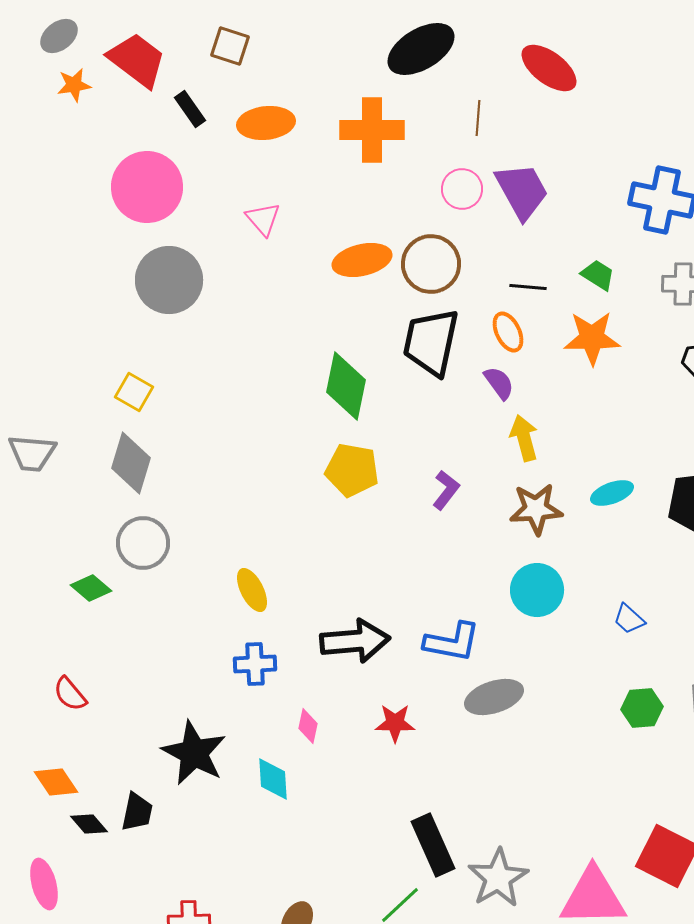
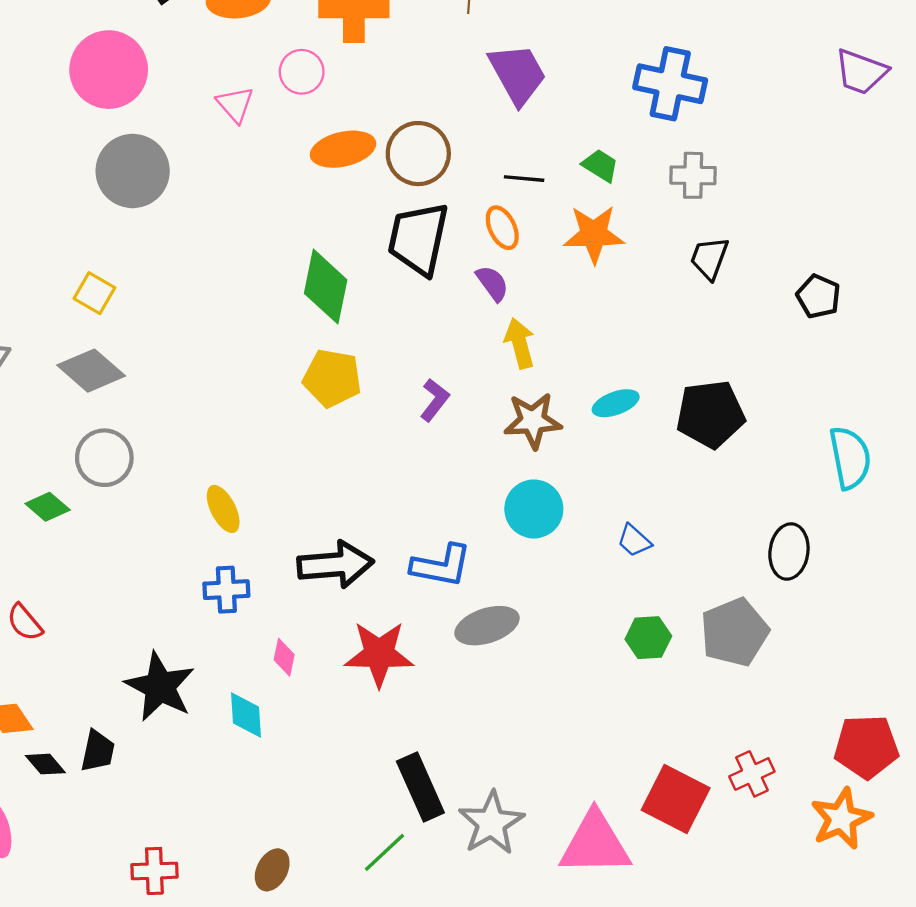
pink circle: (462, 189) -> (302, 72), moved
gray diamond: (131, 463) -> (91, 371), turned -66
red star: (395, 723) -> (379, 654), size x1.6

